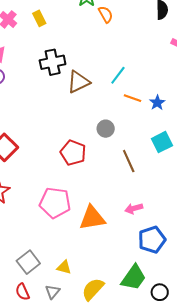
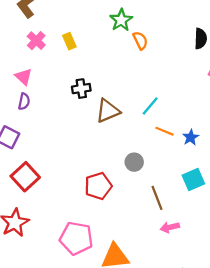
black cross: (53, 62) -> (81, 89), size x0.7
red pentagon: (73, 153) -> (98, 186), turned 30
pink arrow: (134, 208) -> (170, 227), moved

